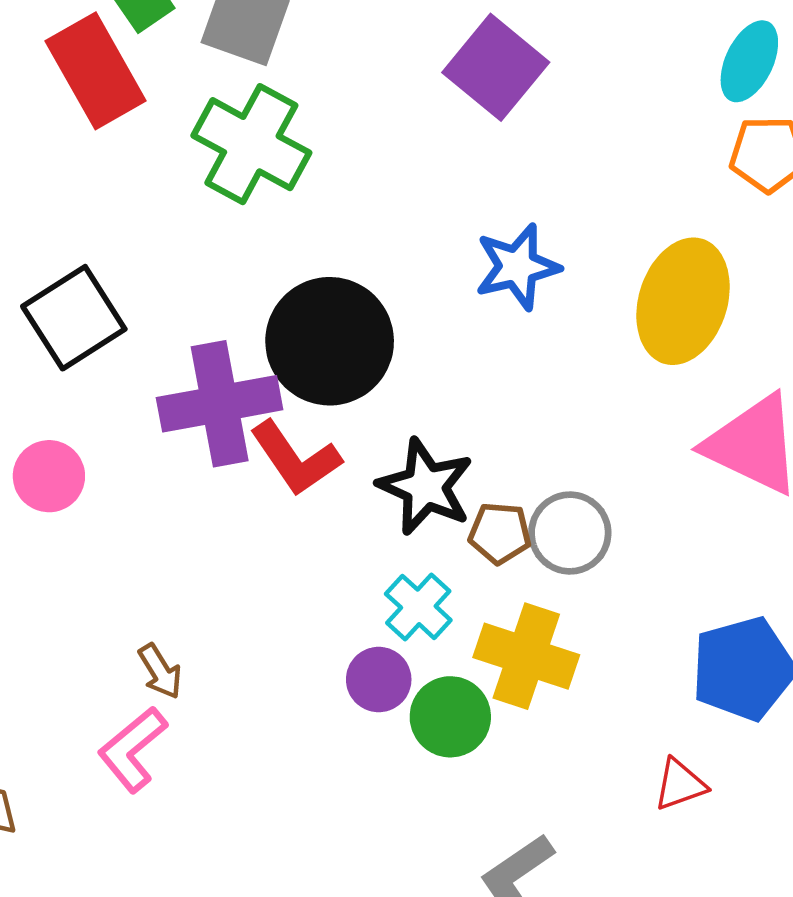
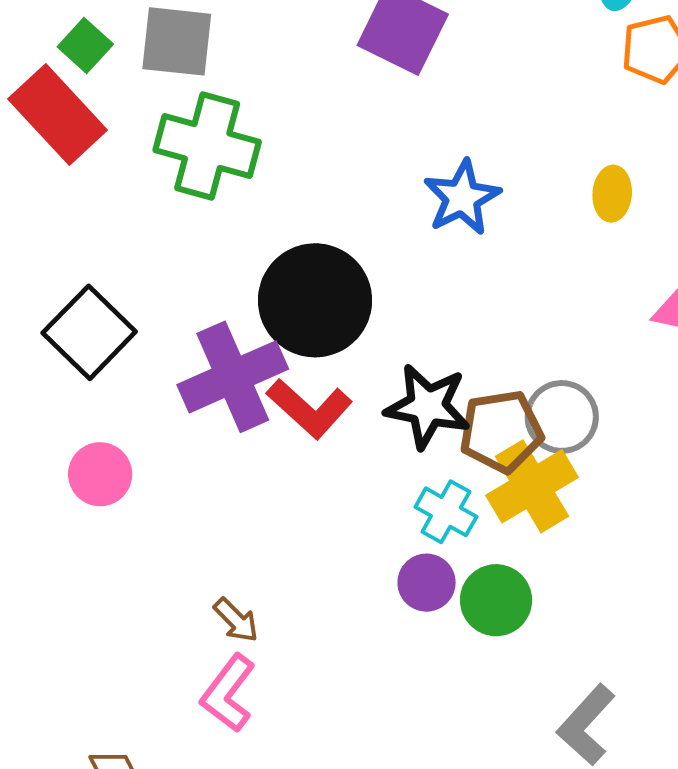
yellow ellipse: (683, 301) -> (612, 194), size x0.5
brown pentagon: (500, 533) -> (501, 431), size x1.5
yellow cross: (526, 656) -> (532, 486), moved, turned -36

